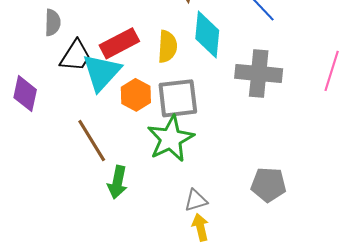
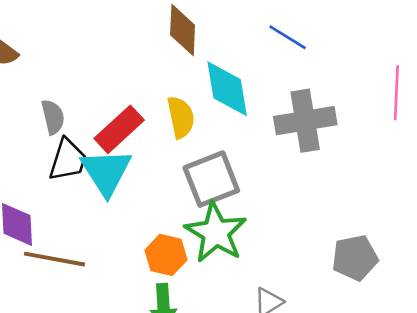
gray semicircle: (53, 23) -> (53, 117), moved
orange hexagon: (136, 95) -> (166, 255), moved
brown line: (92, 141) -> (54, 259), moved, turned -33

